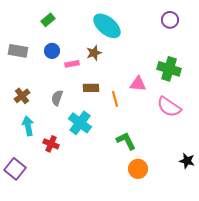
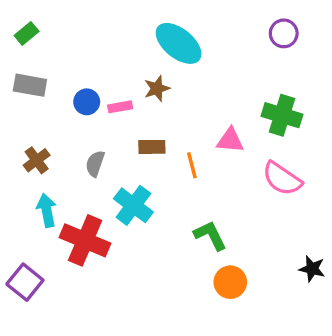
green rectangle: (48, 20) -> (27, 33), moved
blue circle: (52, 51) -> (87, 102), moved
red cross: (51, 144) -> (85, 240), size x1.8

